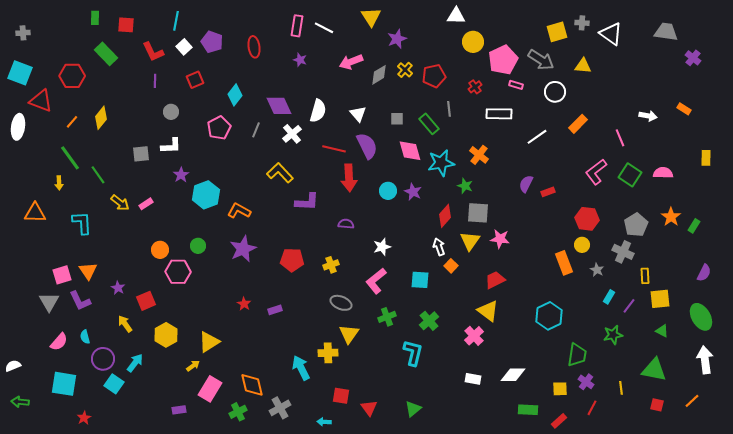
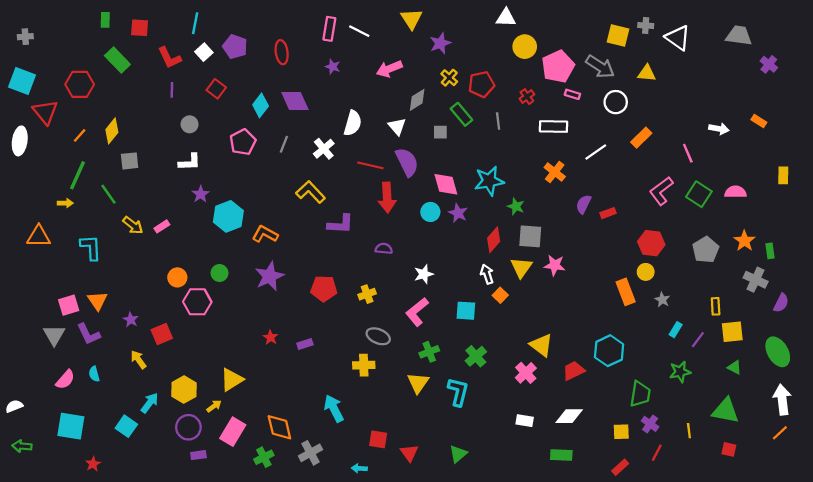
yellow square: (557, 32) -> (618, 36), turned 30
gray diamond: (379, 75) -> (417, 100), moved
red square: (195, 80) -> (216, 89), turned -30
red triangle: (41, 101) -> (45, 112), turned 30
purple diamond: (279, 106) -> (295, 101), moved
green rectangle: (429, 124) -> (461, 114), moved
pink diamond: (410, 151) -> (446, 184), moved
gray square: (141, 154) -> (130, 161), moved
orange cross: (479, 155) -> (555, 172), moved
green line: (70, 158) -> (77, 175), turned 60
yellow arrow: (59, 183) -> (65, 203), turned -88
green rectangle: (694, 226) -> (770, 251), turned -40
gray cross: (623, 252) -> (756, 280), moved
red trapezoid: (495, 280) -> (574, 371), moved
yellow triangle: (349, 334) -> (418, 383), moved
yellow hexagon: (166, 335) -> (184, 390), moved
yellow cross: (328, 353) -> (364, 365), moved
purple circle: (103, 359) -> (188, 427), moved
orange line: (692, 401) -> (780, 433), moved
green rectangle: (528, 410) -> (561, 455), moved

